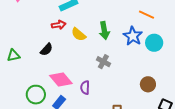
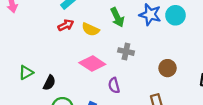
black semicircle: (46, 49) -> (49, 83), moved
pink diamond: (61, 80) -> (92, 64), moved
brown circle: (148, 84) -> (168, 68), moved

